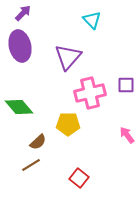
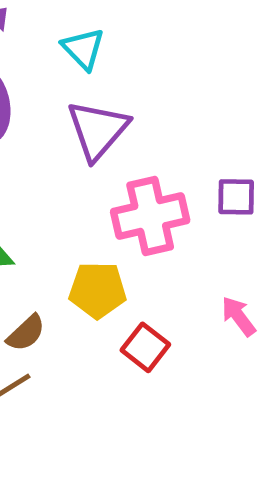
cyan triangle: (92, 20) -> (83, 49), moved
red square: (79, 178) -> (145, 347), moved

